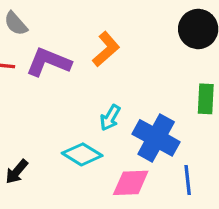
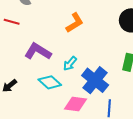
purple L-shape: (49, 62) -> (38, 51), moved

